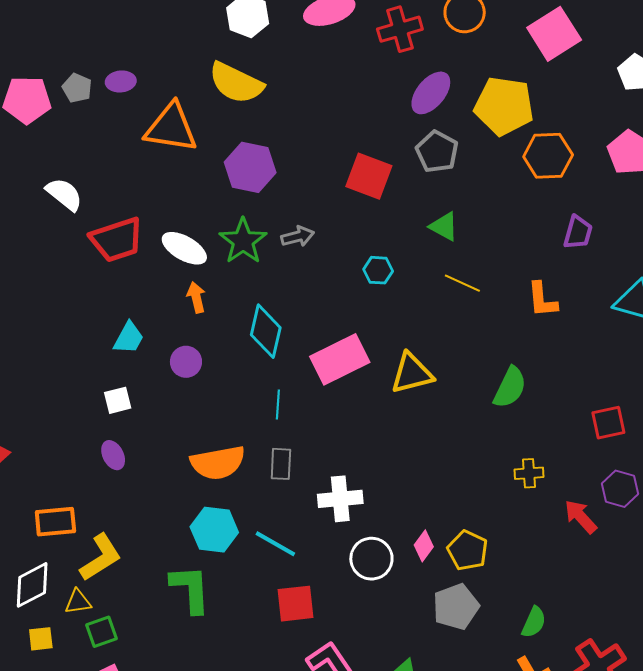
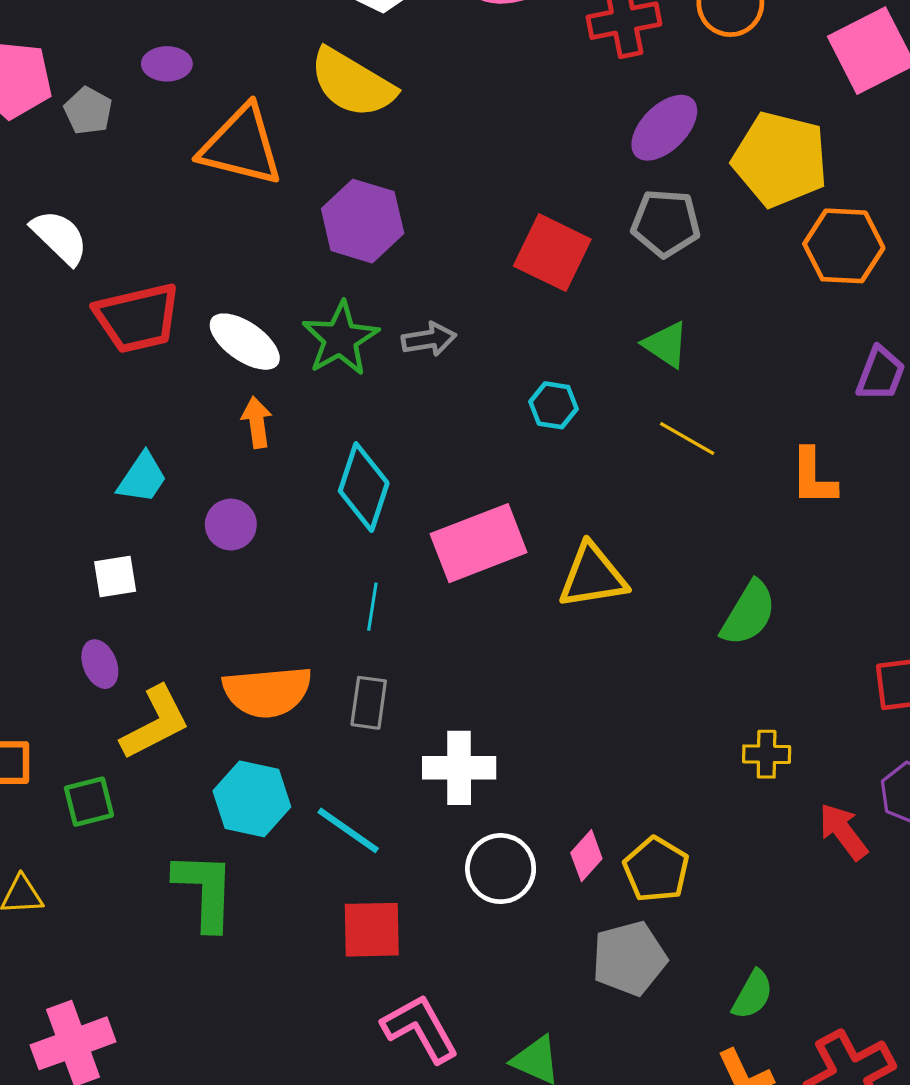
gray pentagon: (77, 88) -> (88, 111), moved
gray pentagon: (437, 152) -> (666, 223), turned -30
yellow L-shape: (101, 557) -> (155, 723), moved
green square: (102, 632) -> (89, 802), moved

